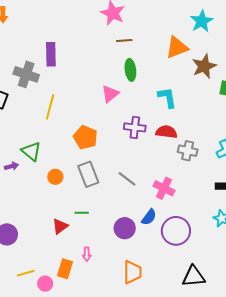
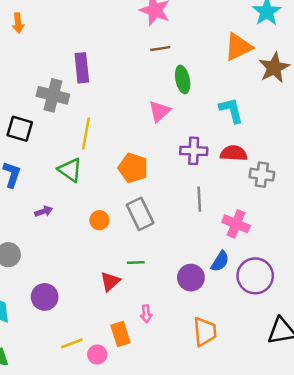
brown line: (124, 40) -> (160, 49), moved
green triangle: (31, 151) -> (70, 170), moved
gray line: (127, 179) -> (199, 199), moved, turned 54
orange rectangle: (65, 269) -> (120, 334), turned -30

